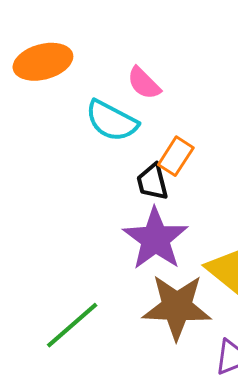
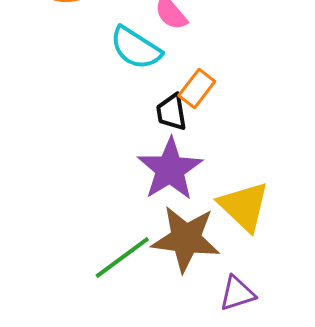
green line: (72, 325) -> (122, 257), moved

